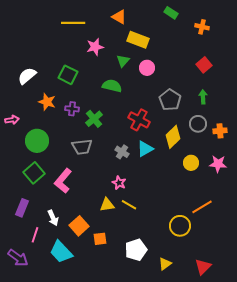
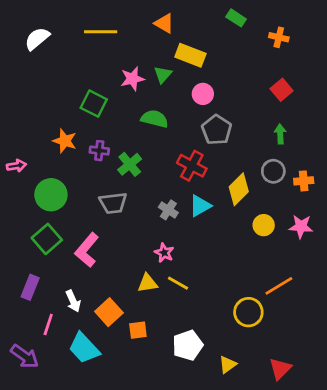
pink star: (95, 47) -> (132, 79), moved
green triangle: (123, 61) -> (163, 75), moved
white semicircle: (27, 76) -> (37, 39), moved
gray pentagon: (170, 100) -> (217, 130), moved

